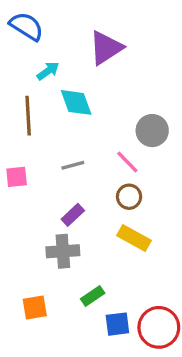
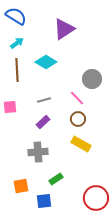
cyan arrow: (48, 71) -> (17, 43), moved
cyan diamond: (76, 102) -> (46, 62), turned -40
purple rectangle: (73, 215) -> (43, 122), moved
blue square: (117, 324) -> (44, 201), moved

